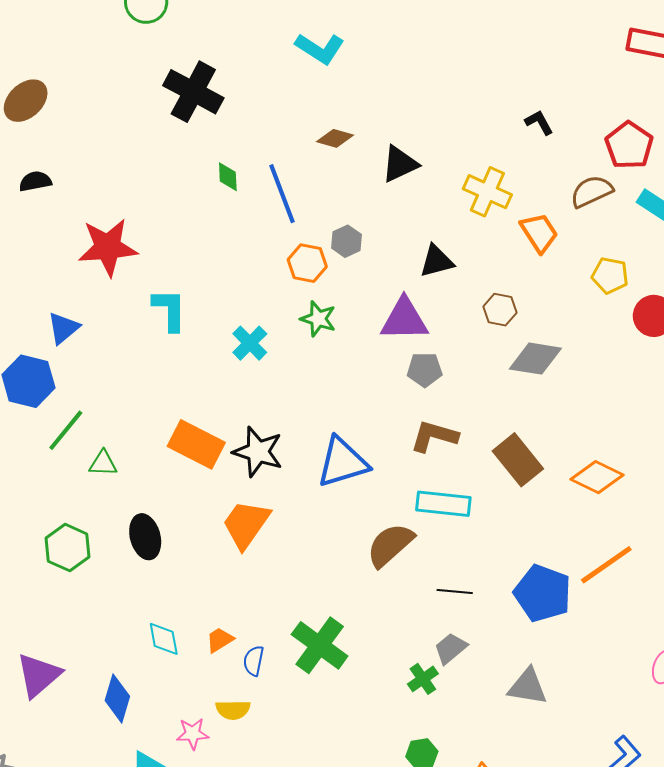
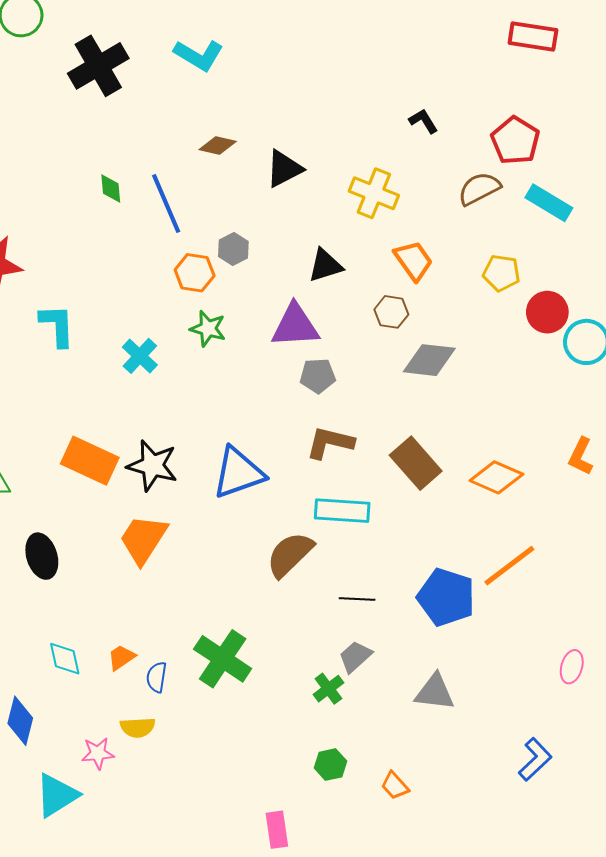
black cross: (193, 92) -> (98, 66), moved, turned 34
orange trapezoid: (539, 233) -> (413, 261), moved

